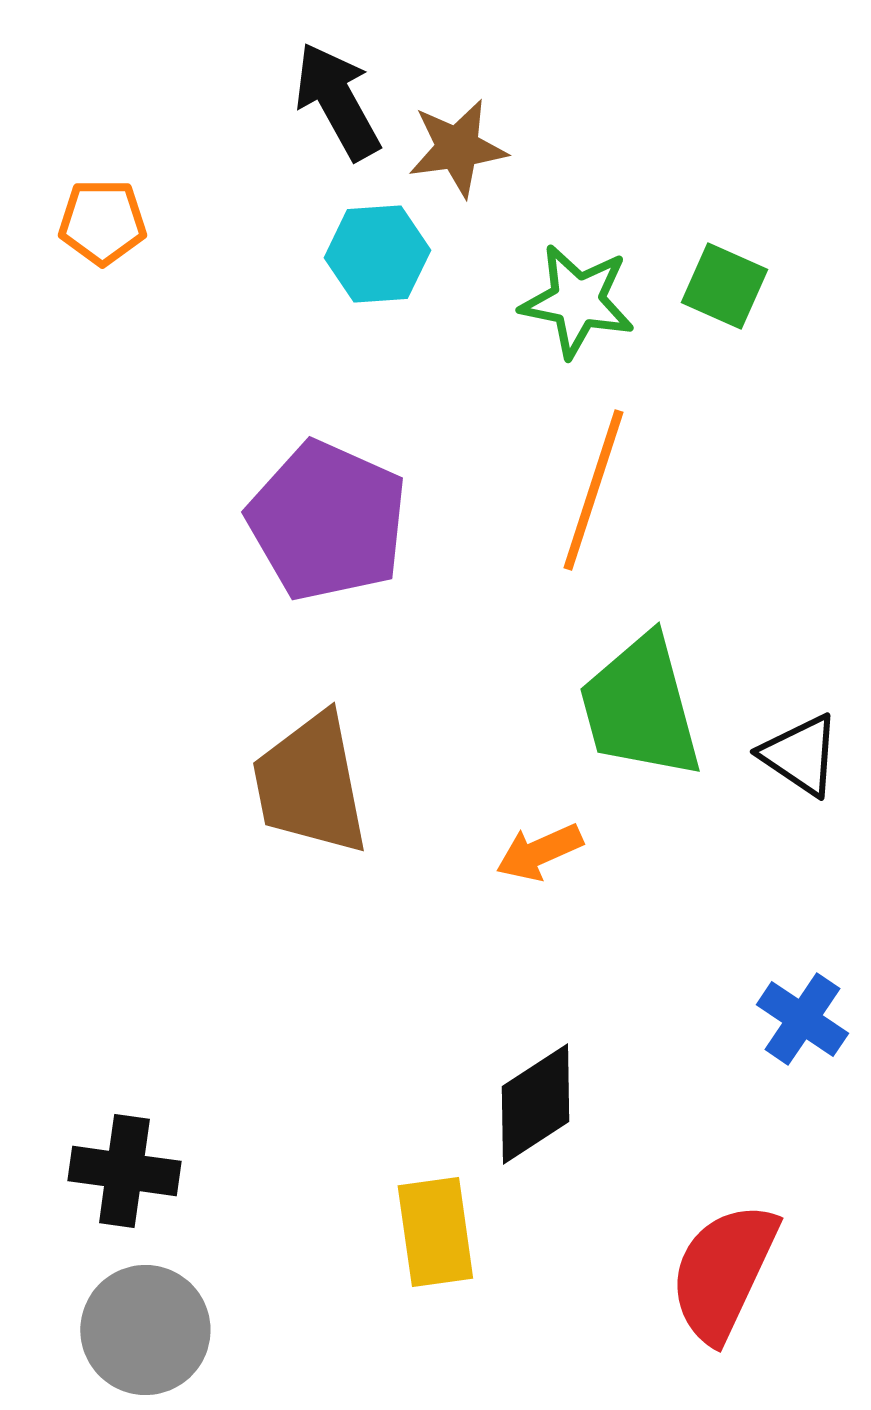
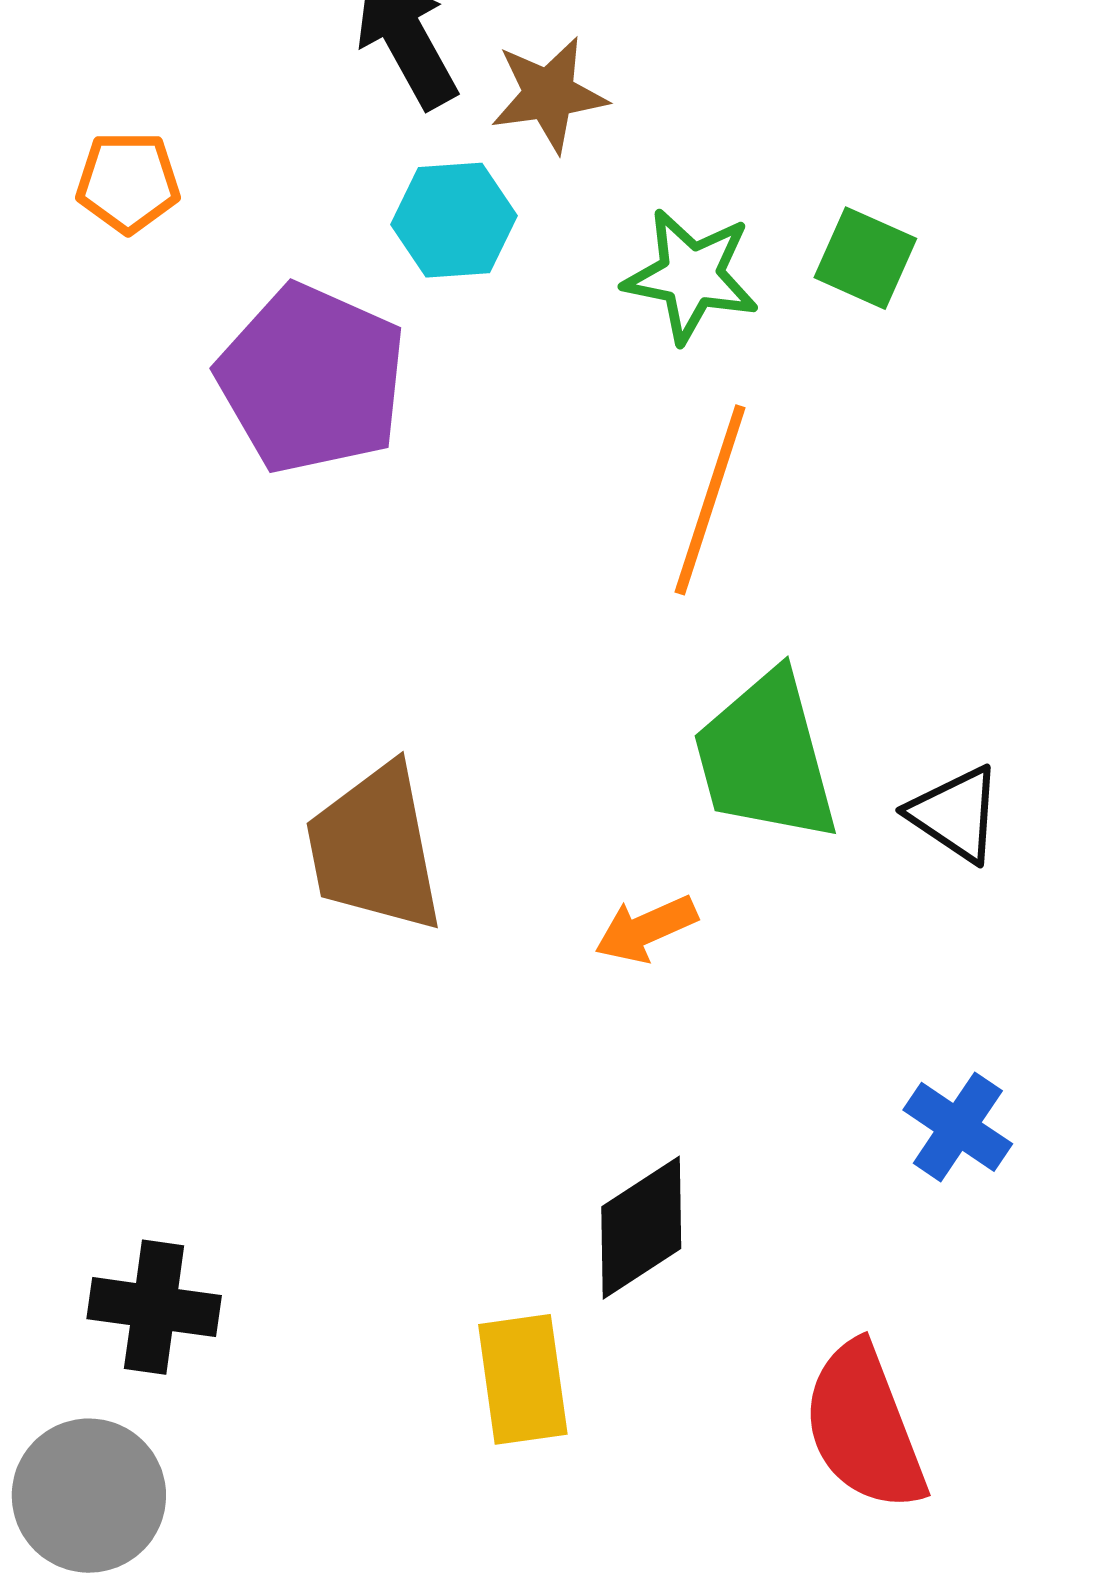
purple pentagon: (327, 521) -> (312, 379), moved
red semicircle: (723, 1272) -> (864, 1427), turned -46
gray circle: (145, 1330) -> (89, 1496), moved

